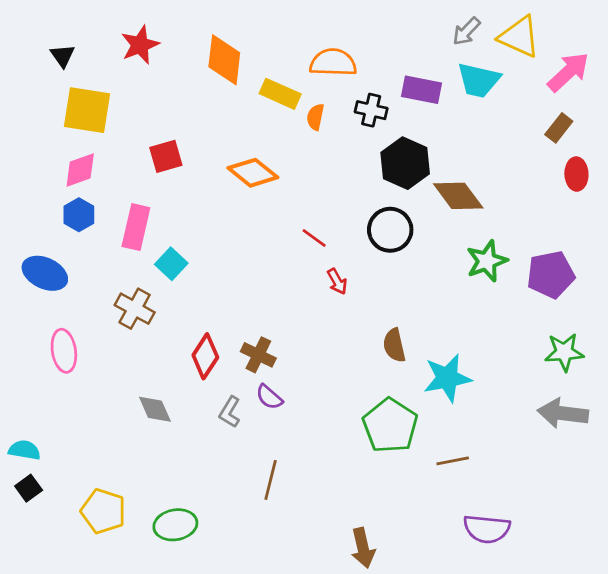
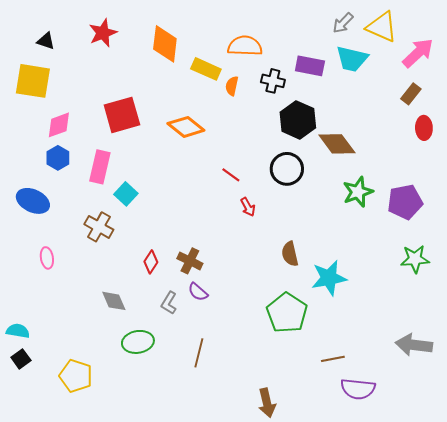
black triangle: (63, 56) -> (46, 41), turned -36
yellow square: (87, 110) -> (33, 81), moved
red square: (166, 156) -> (122, 115), size x1.5
pink ellipse: (64, 351) -> (47, 258), size x0.7
red diamond: (205, 356) -> (151, 262), size x0.7
gray arrow: (563, 413) -> (414, 345), moved
brown line: (453, 461) -> (333, 359), moved
green ellipse: (175, 525) -> (138, 342), moved

